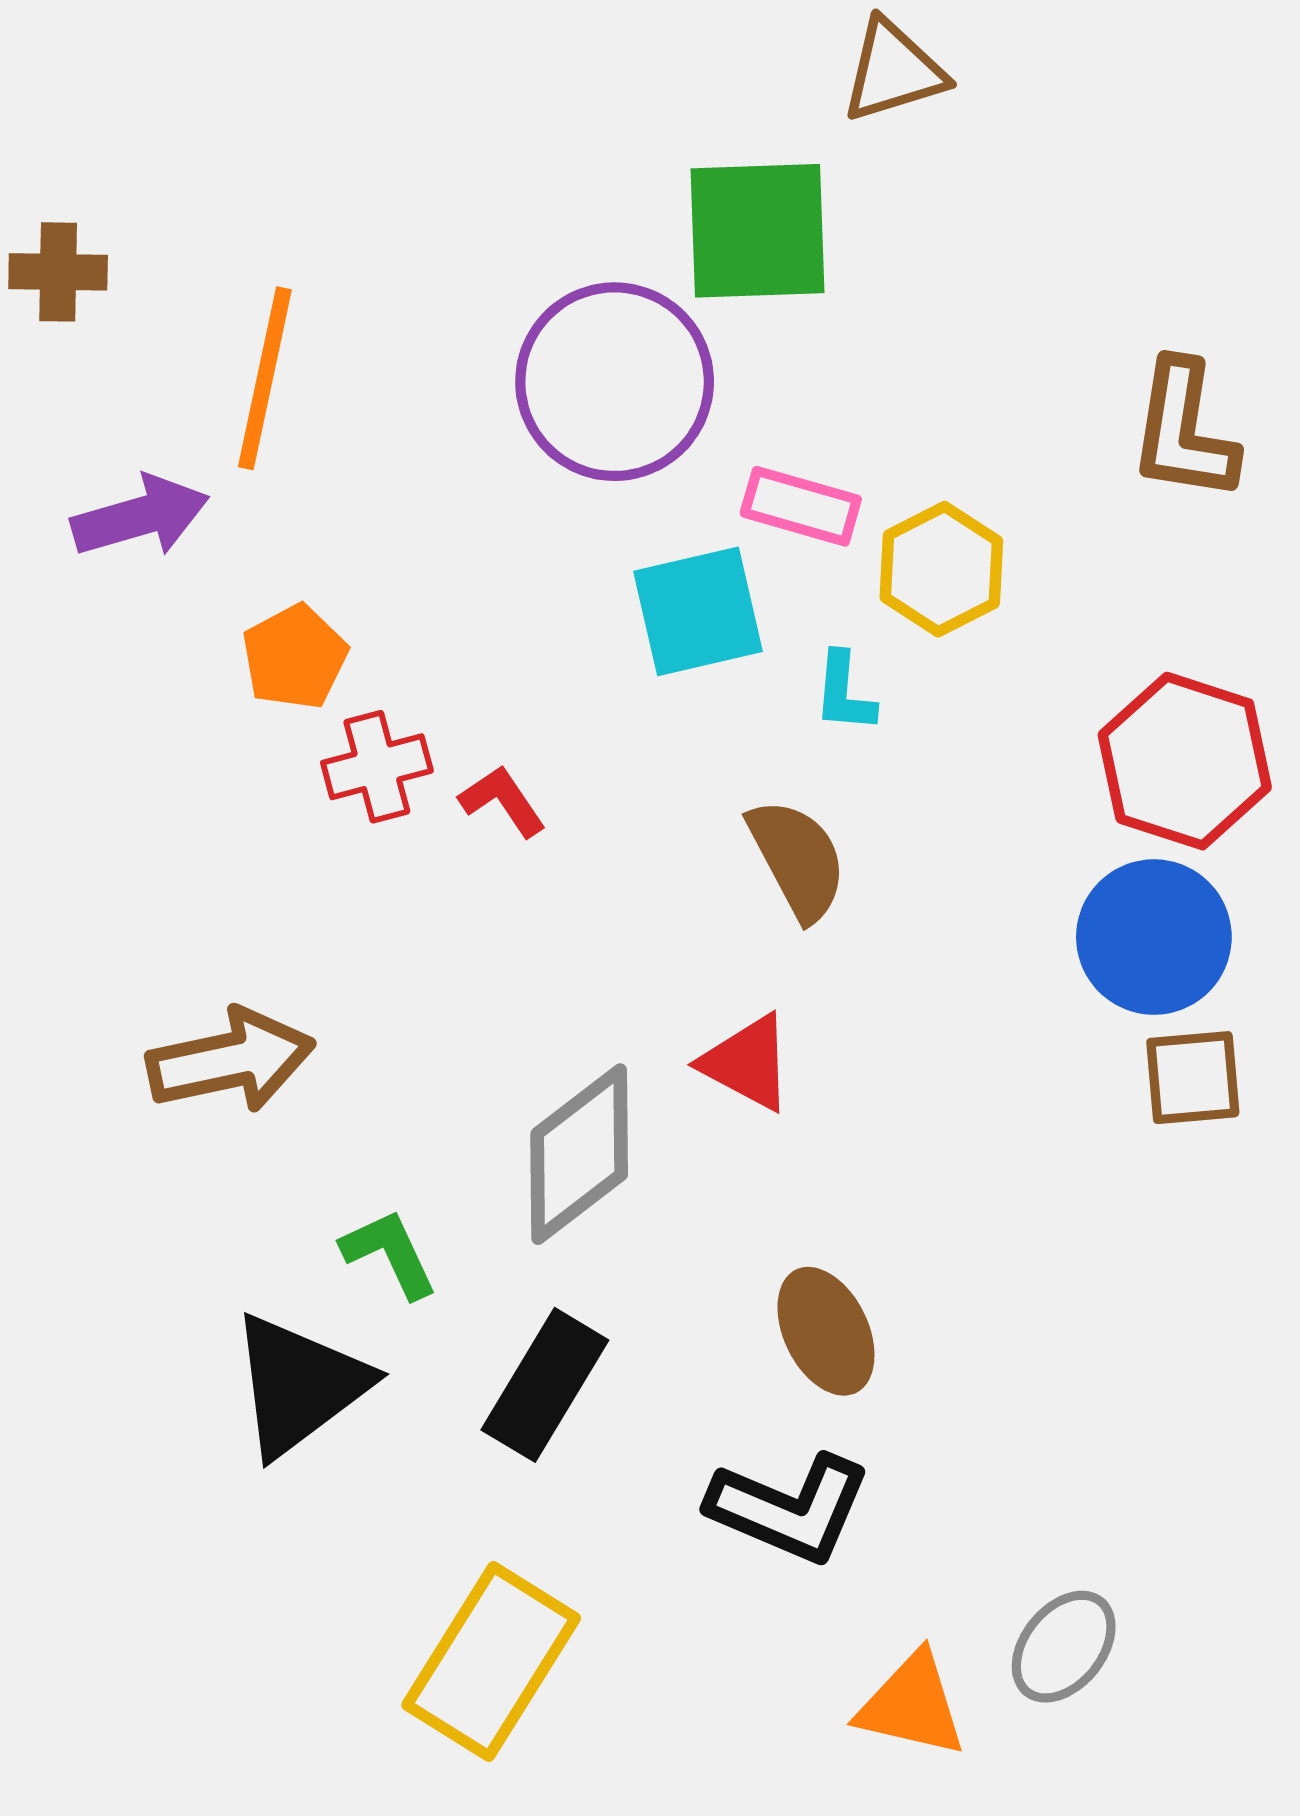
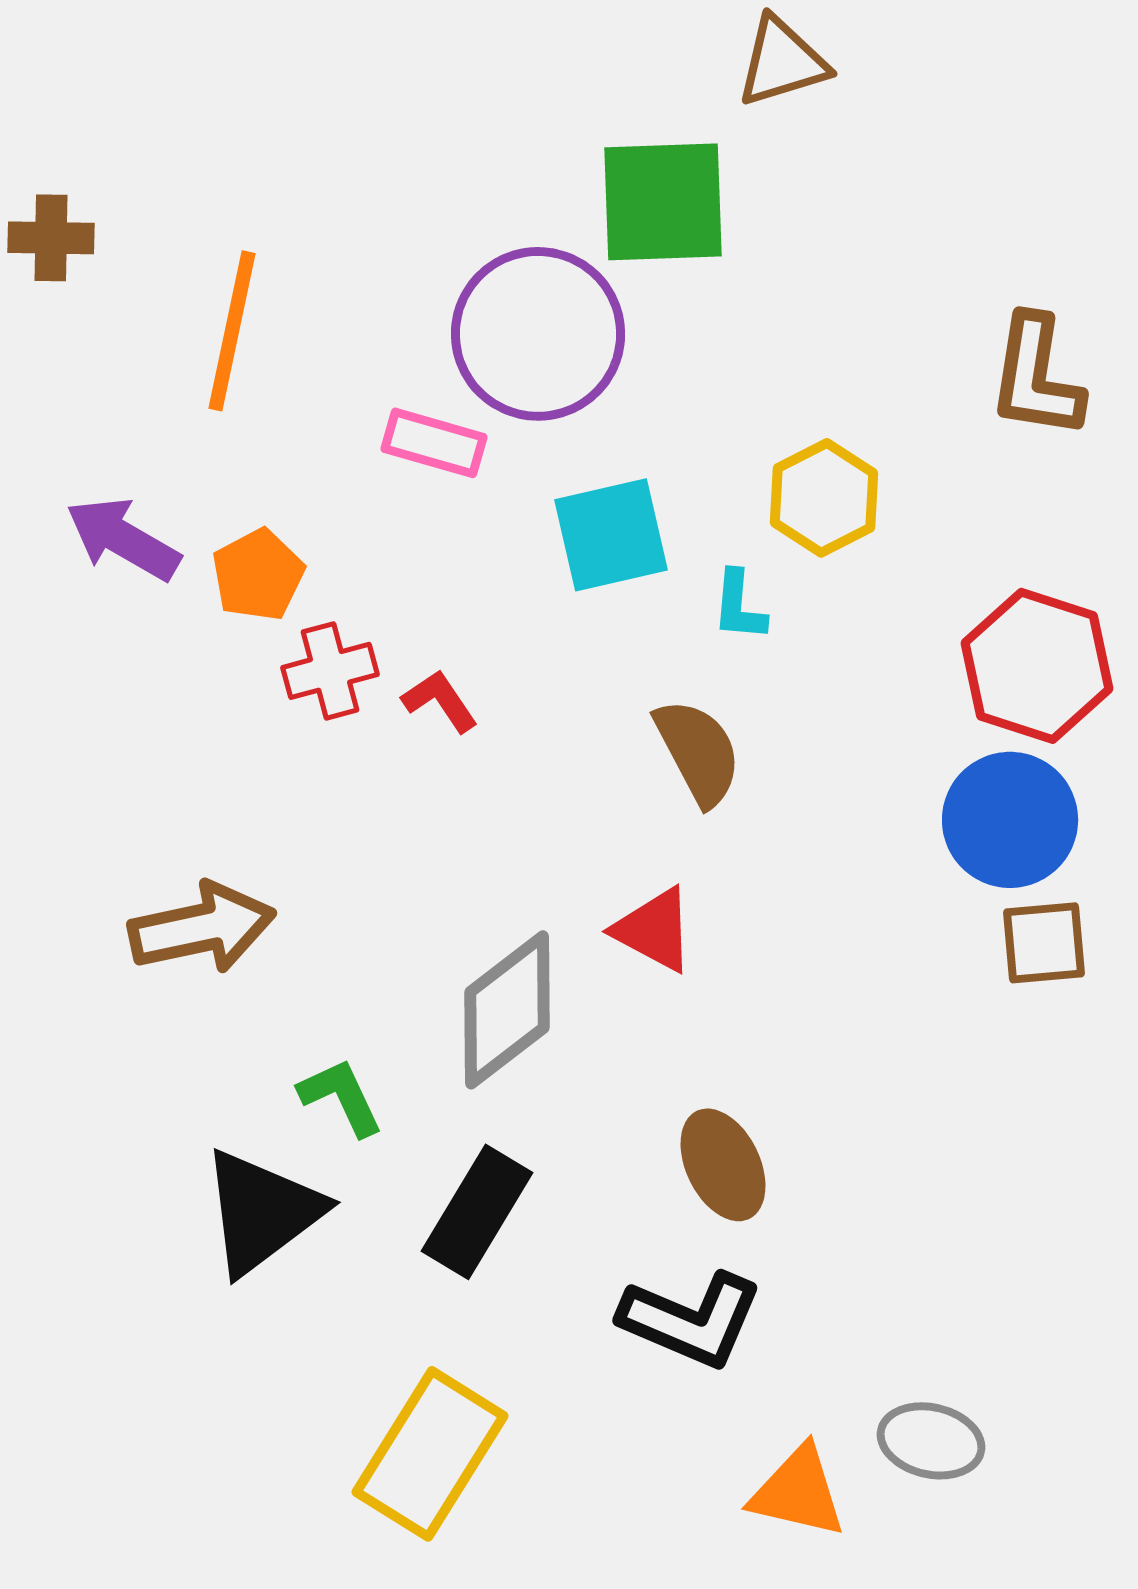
pink rectangle: (801, 506) -> (434, 443), moved
purple arrow: (140, 516) -> (123, 539), moved, turned -134
gray ellipse: (1064, 1647) -> (931, 1441), turned 64

